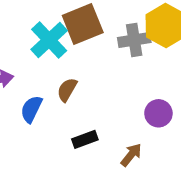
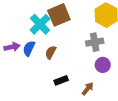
gray cross: (134, 40) -> (95, 42), moved
blue semicircle: (31, 109) -> (29, 48), moved

